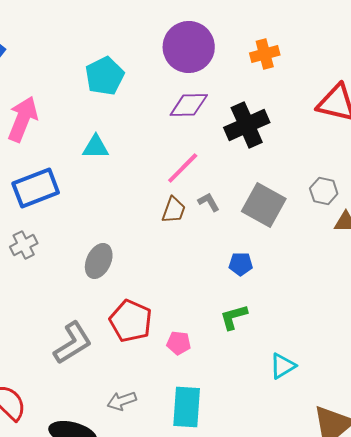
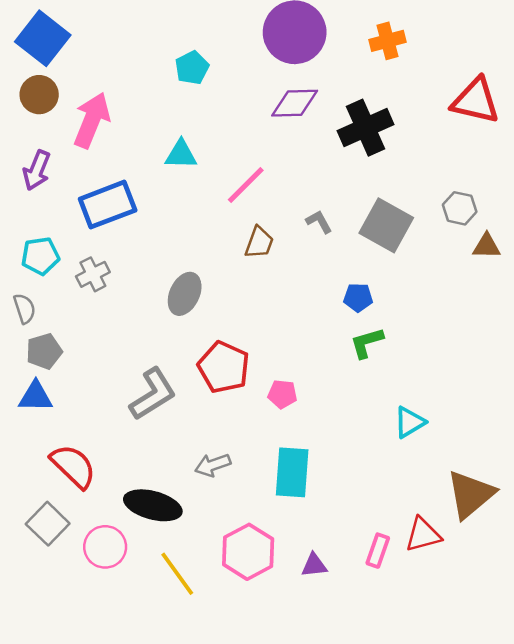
cyan pentagon: (105, 76) -> (192, 68), size x0.7
pink line: (183, 168) -> (246, 185), moved
brown trapezoid: (174, 210) -> (259, 243), moved
green L-shape: (234, 317) -> (367, 343), moved

